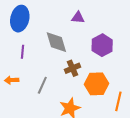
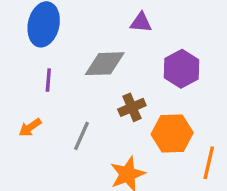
gray diamond: (56, 42) -> (105, 64), turned -75
orange arrow: (12, 80) -> (30, 127), turned -32

